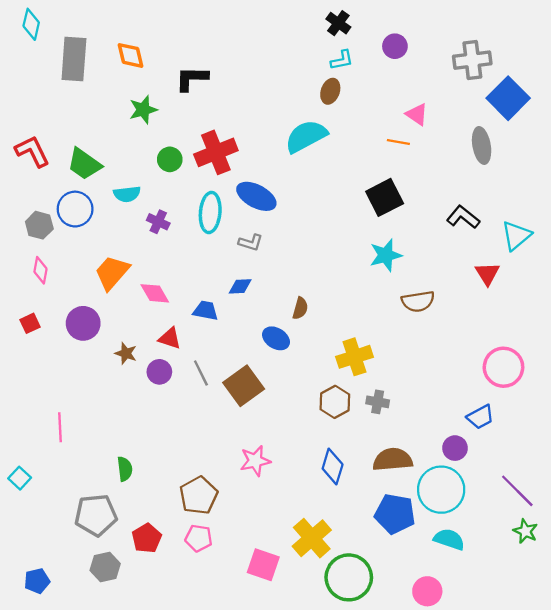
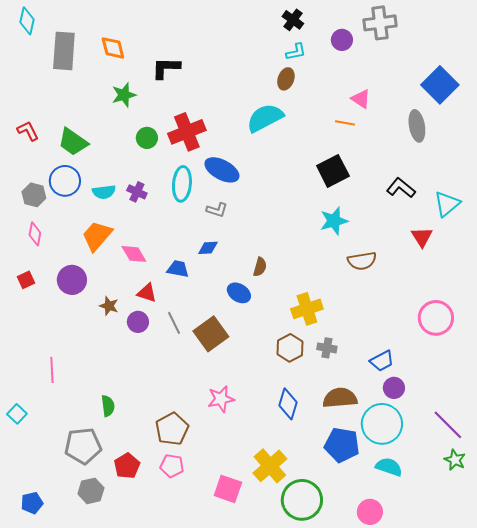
gray cross: (472, 60) -> (380, 23), moved
red L-shape: (32, 151) -> (28, 131), size x0.7
cyan semicircle: (127, 194) -> (104, 192), moved
blue trapezoid: (480, 417) -> (382, 361), moved

